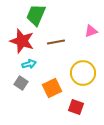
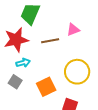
pink triangle: (91, 31) -> (73, 30), moved
red star: (22, 41) -> (16, 40), turned -30

